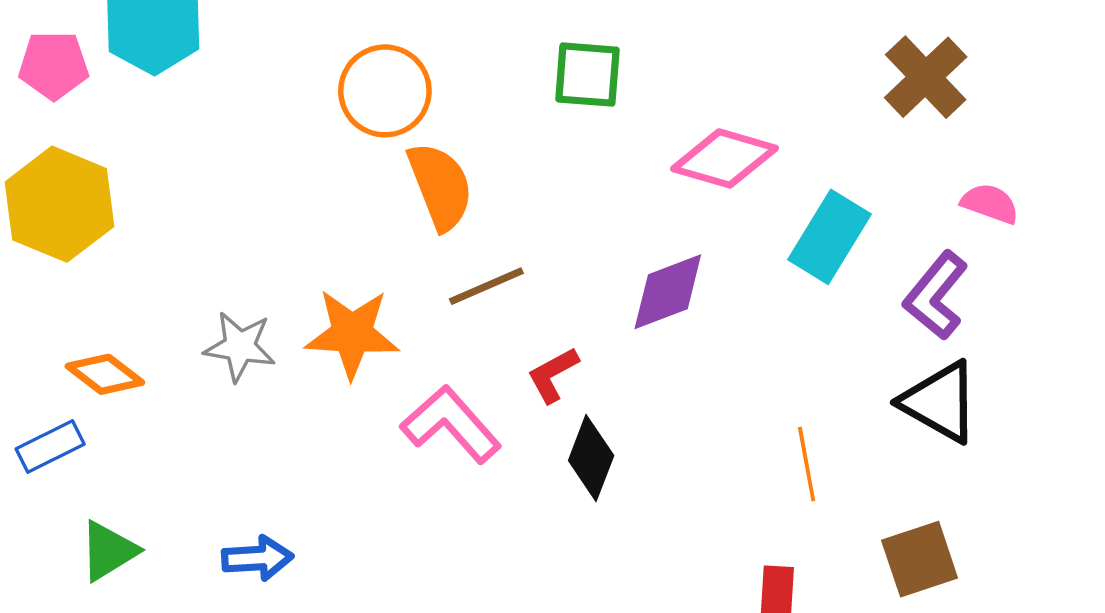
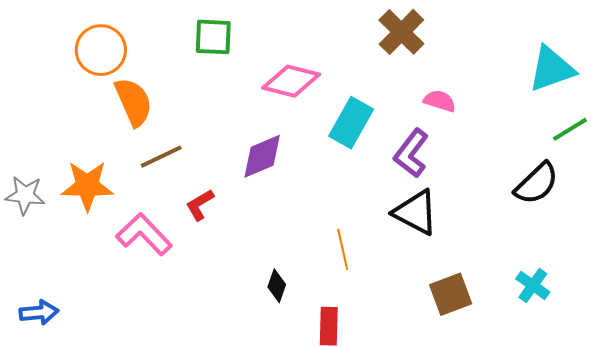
black diamond: (591, 458) -> (277, 286), moved, size x0.7
brown square: (920, 559) -> (451, 294), moved

